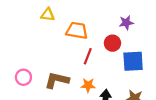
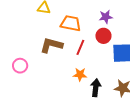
purple star: (126, 23) -> (106, 17), moved
brown L-shape: (57, 80) -> (51, 45), moved

